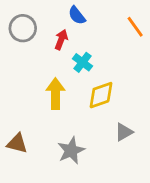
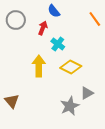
yellow diamond: (101, 95) -> (71, 67), turned 45
brown triangle: (17, 143) -> (12, 101), turned 35
gray star: (71, 151) -> (70, 106), moved

